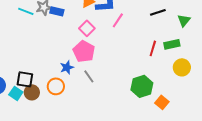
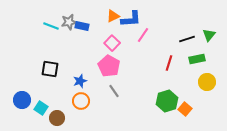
black line: (158, 12) -> (187, 39), moved
red line: (153, 48) -> (169, 63), moved
blue star: (67, 67) -> (80, 81), moved
black square: (25, 79) -> (50, 69), moved
brown circle: (32, 92) -> (57, 118), moved
orange square: (162, 102) -> (185, 109), moved

